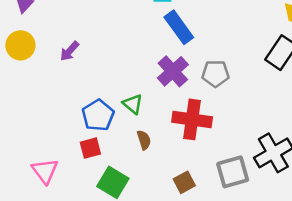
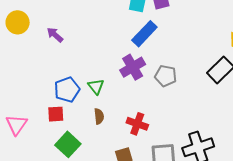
blue rectangle: (179, 27) -> (144, 34), turned 68
purple arrow: (69, 51) -> (55, 35), turned 78
red cross: (192, 119) -> (137, 124), moved, size x0.7

